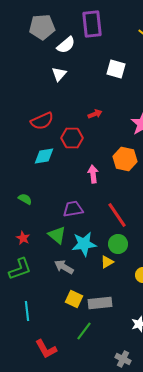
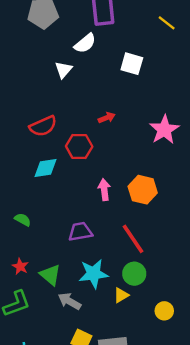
white semicircle: (66, 45) -> (85, 43), moved
orange hexagon: (125, 159) -> (143, 190), moved
green triangle: (57, 235) -> (50, 275), moved

